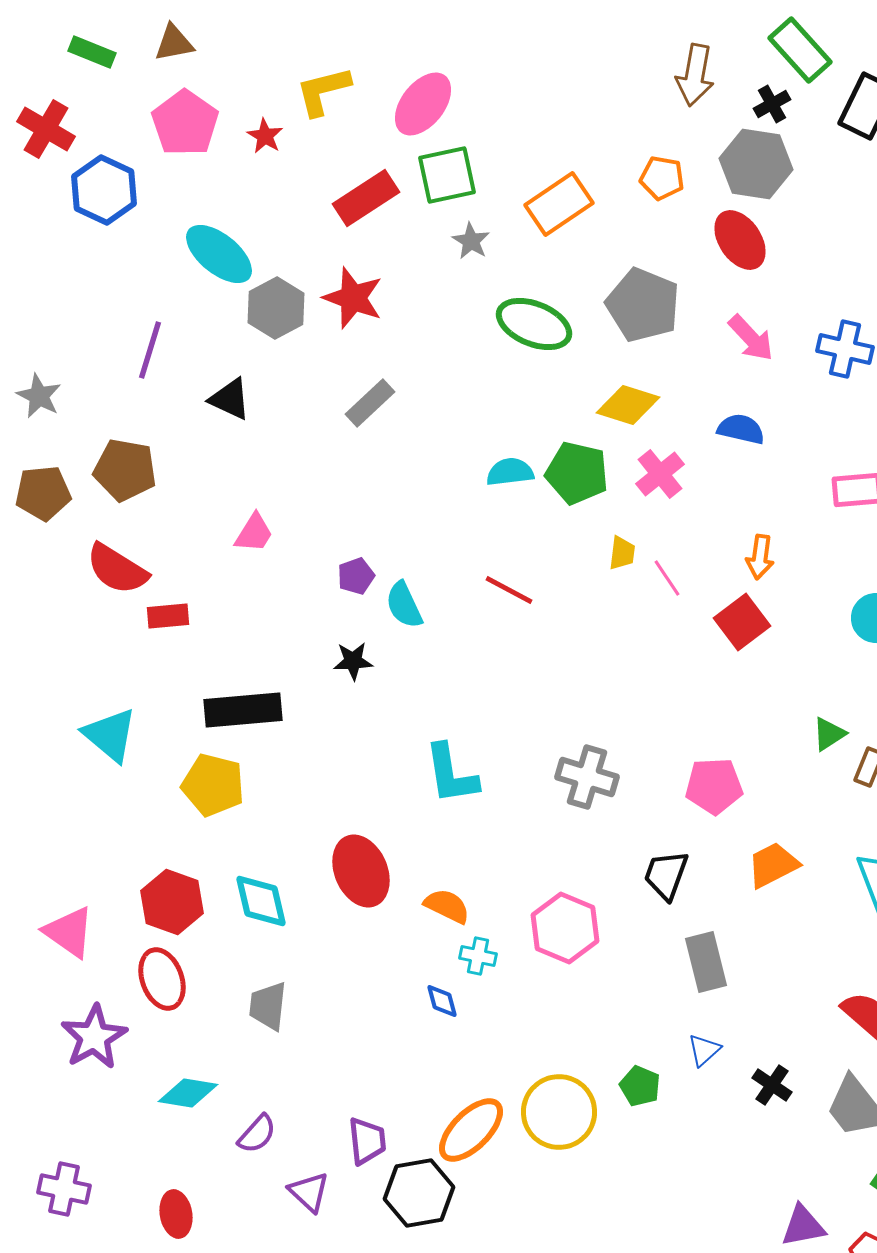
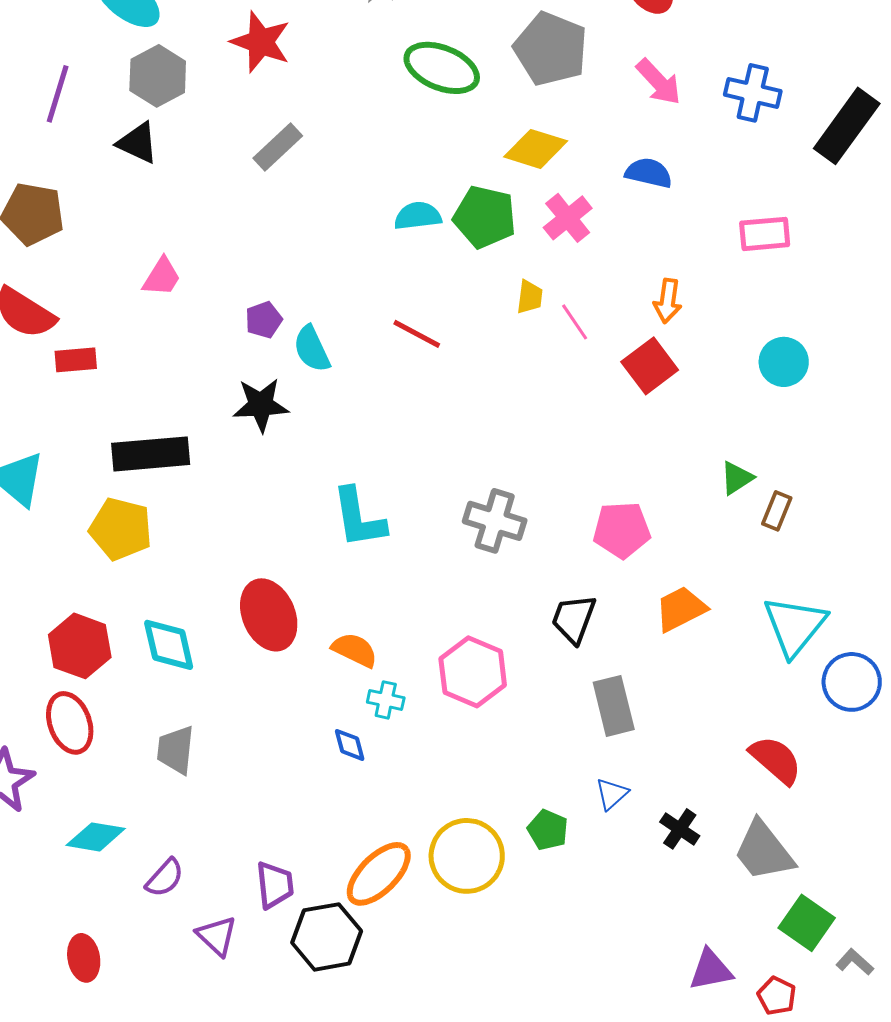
gray hexagon: (276, 308) -> (158, 76), moved
black star: (353, 661) -> (261, 405), size x1.4

